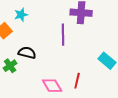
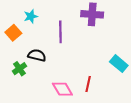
purple line: (63, 35) -> (60, 32), moved

